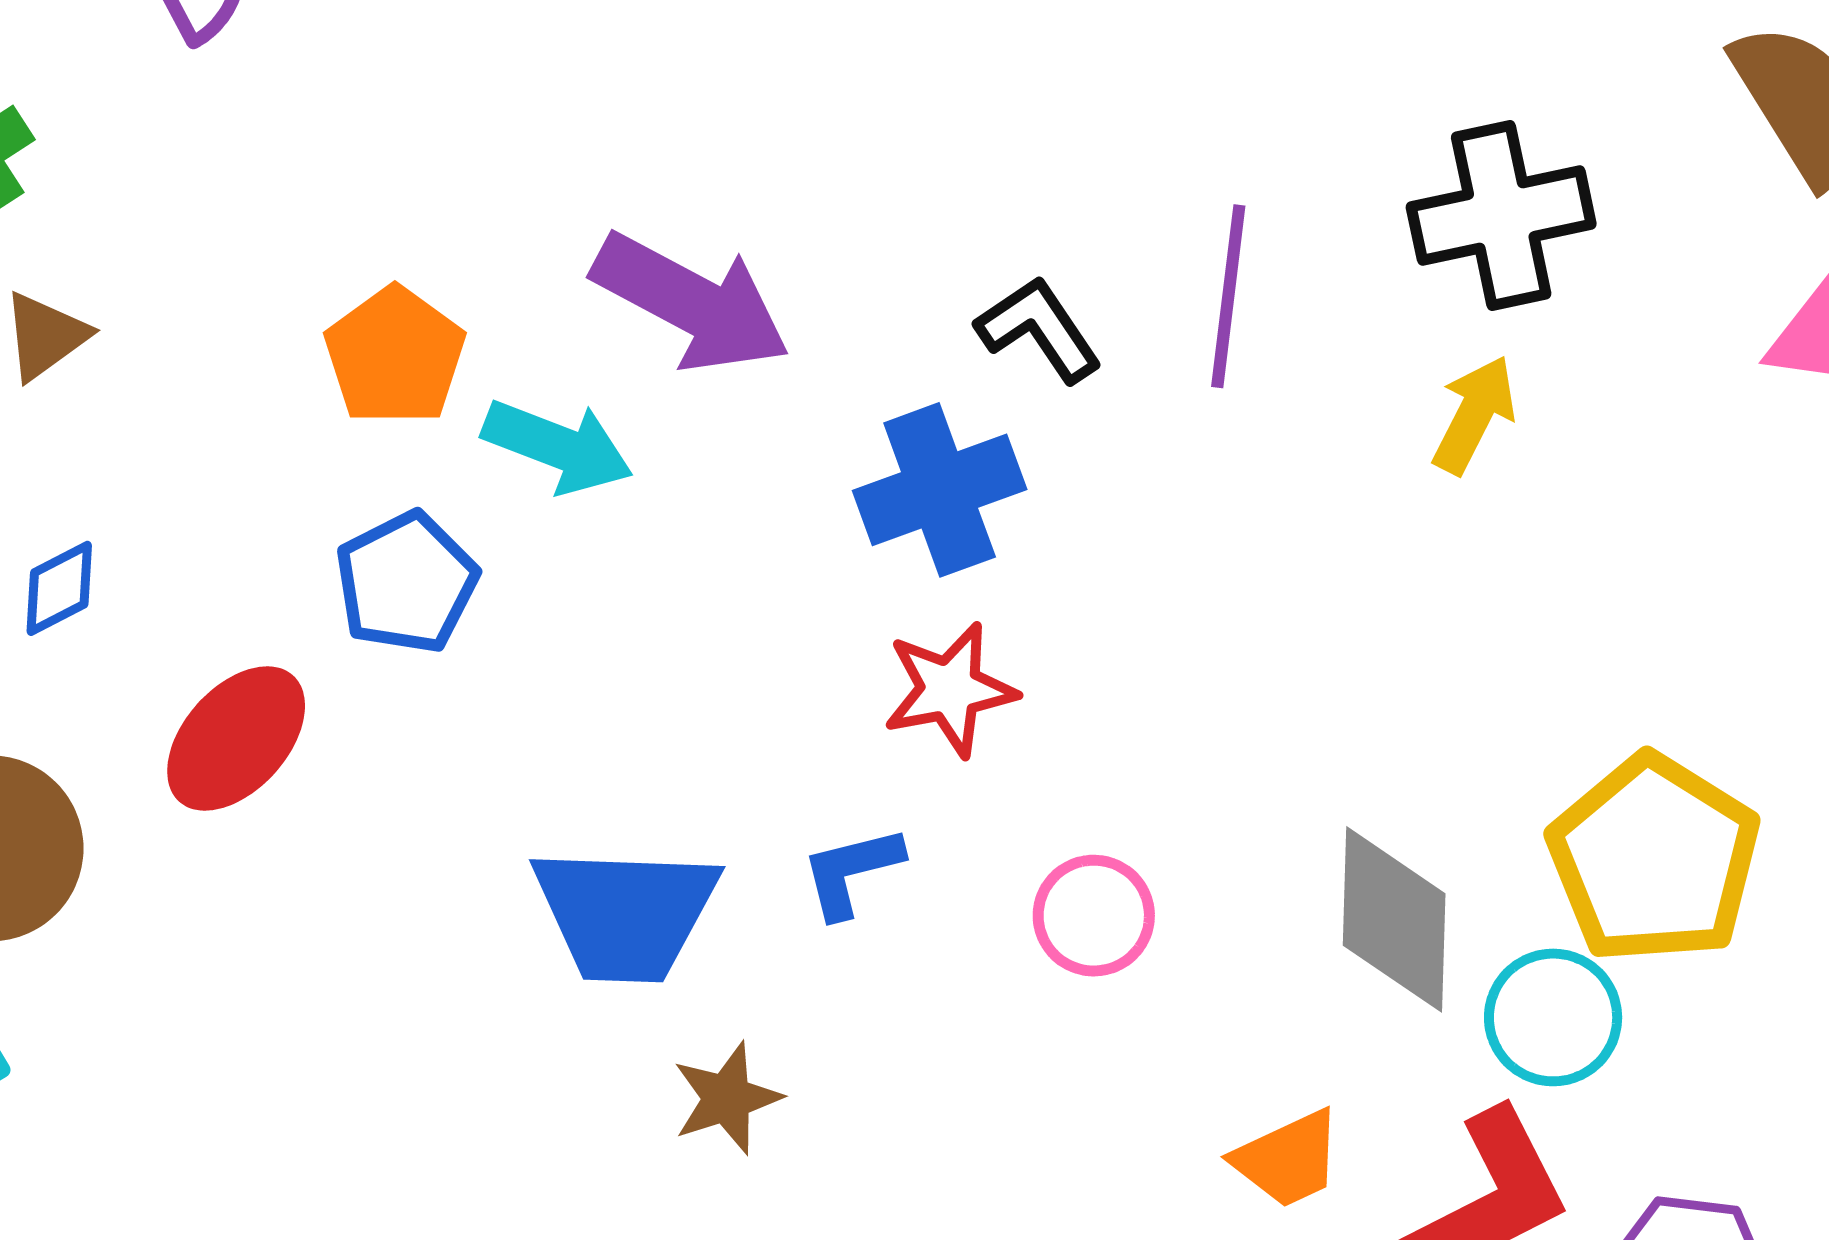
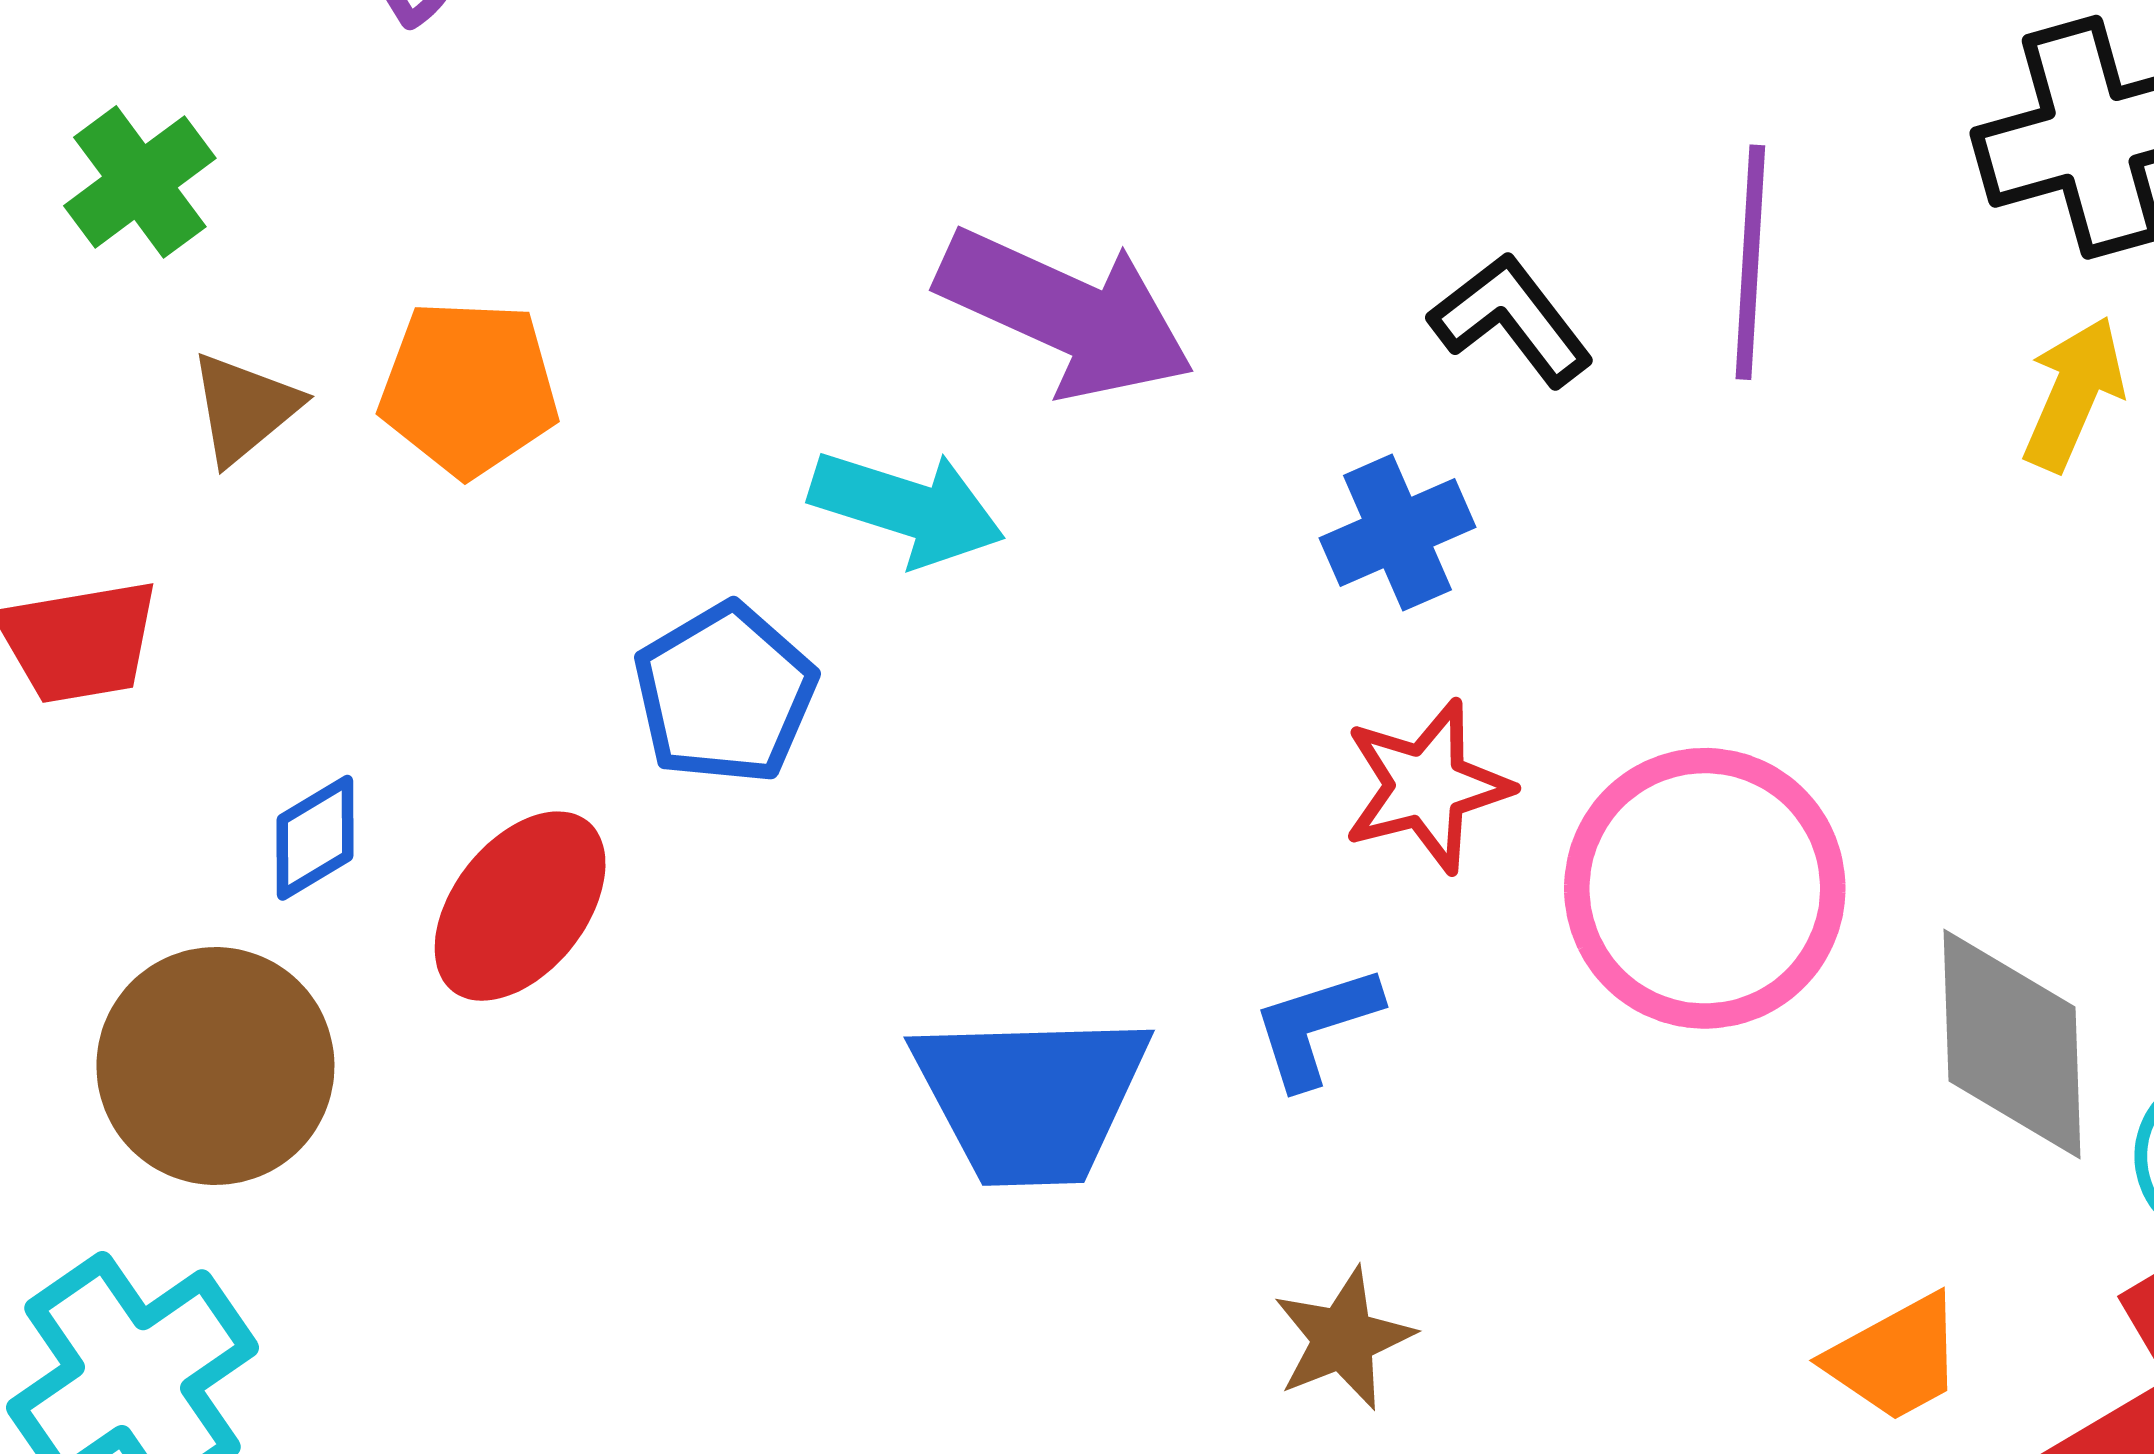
orange pentagon: (395, 356) -> (469, 388), moved, turned -30
blue cross: (940, 490) -> (1398, 533), size x0.7
blue diamond: (59, 588) -> (315, 838), moved
pink circle: (1094, 916) -> (1705, 888), moved, size x1.8
brown star: (727, 1098) -> (1343, 1339), moved

